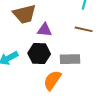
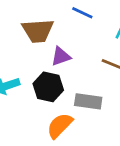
purple triangle: (44, 30) -> (61, 56), turned -35

